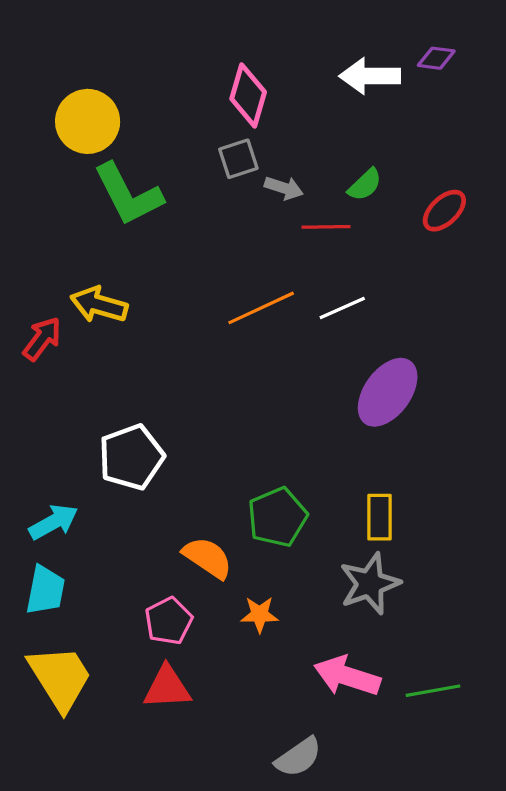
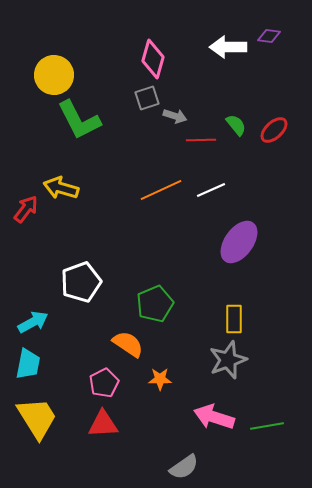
green semicircle: (365, 185) -> (236, 125), moved, turned -85
green pentagon: (277, 517) -> (155, 304), moved

